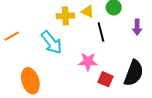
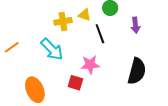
red square: (105, 79) -> (75, 83), moved

